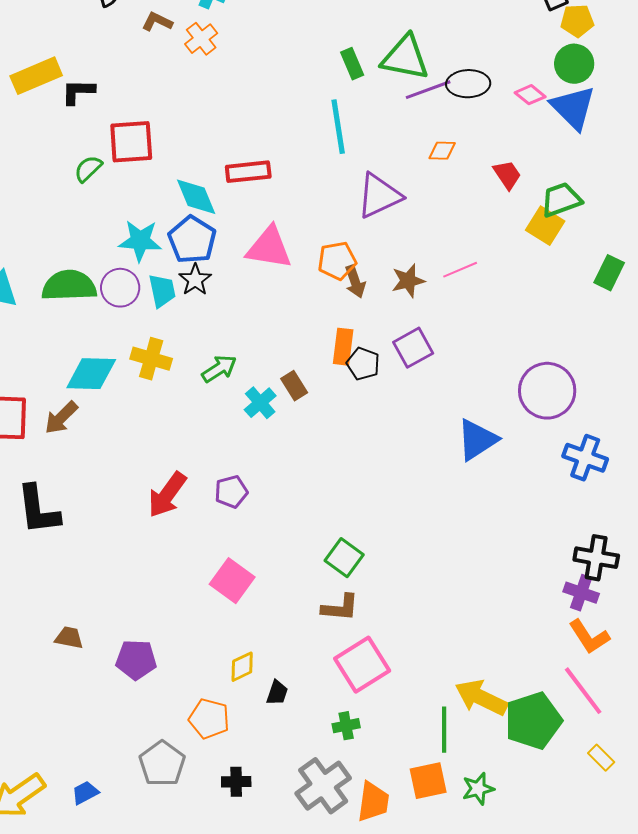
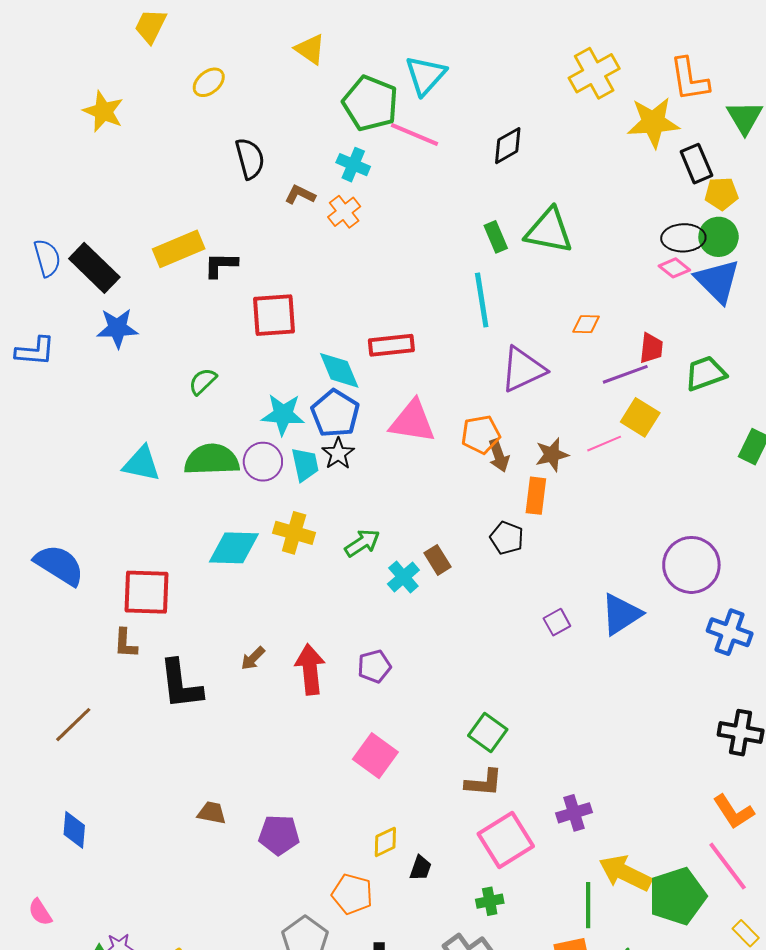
black ellipse: (468, 84) -> (683, 238), moved
purple line: (428, 90) -> (625, 374), moved
green semicircle: (88, 169) -> (203, 381), moved
red trapezoid: (507, 175) -> (651, 348), turned 40
yellow square: (545, 226) -> (640, 417), moved
orange rectangle: (343, 347) -> (536, 496), moved
purple square: (413, 348) -> (557, 622), moved, size x0.7
brown arrow: (61, 418) -> (253, 658), moved, size x0.7
red arrow: (167, 495) -> (310, 669), turned 138
purple cross: (581, 593) -> (574, 813), moved, turned -36

